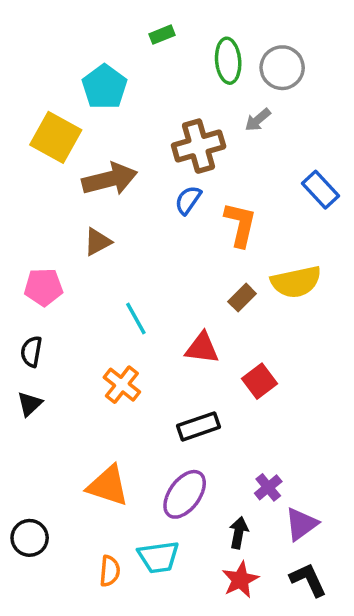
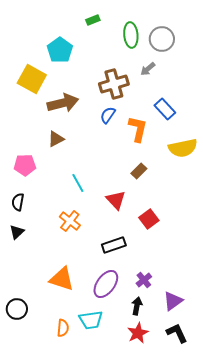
blue rectangle: (320, 190) -> (165, 109), moved
yellow semicircle: (296, 282) -> (183, 148), moved
red triangle: (202, 348) -> (116, 200), turned 40
purple cross: (268, 487) -> (144, 280), moved

